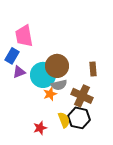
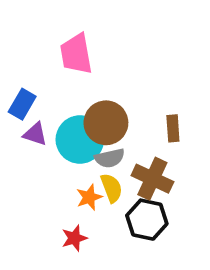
pink trapezoid: (24, 36) -> (76, 54), moved
purple triangle: (19, 72) -> (35, 134), turned 40
orange star: (50, 94) -> (89, 197), moved
yellow semicircle: (64, 120) -> (112, 188), moved

